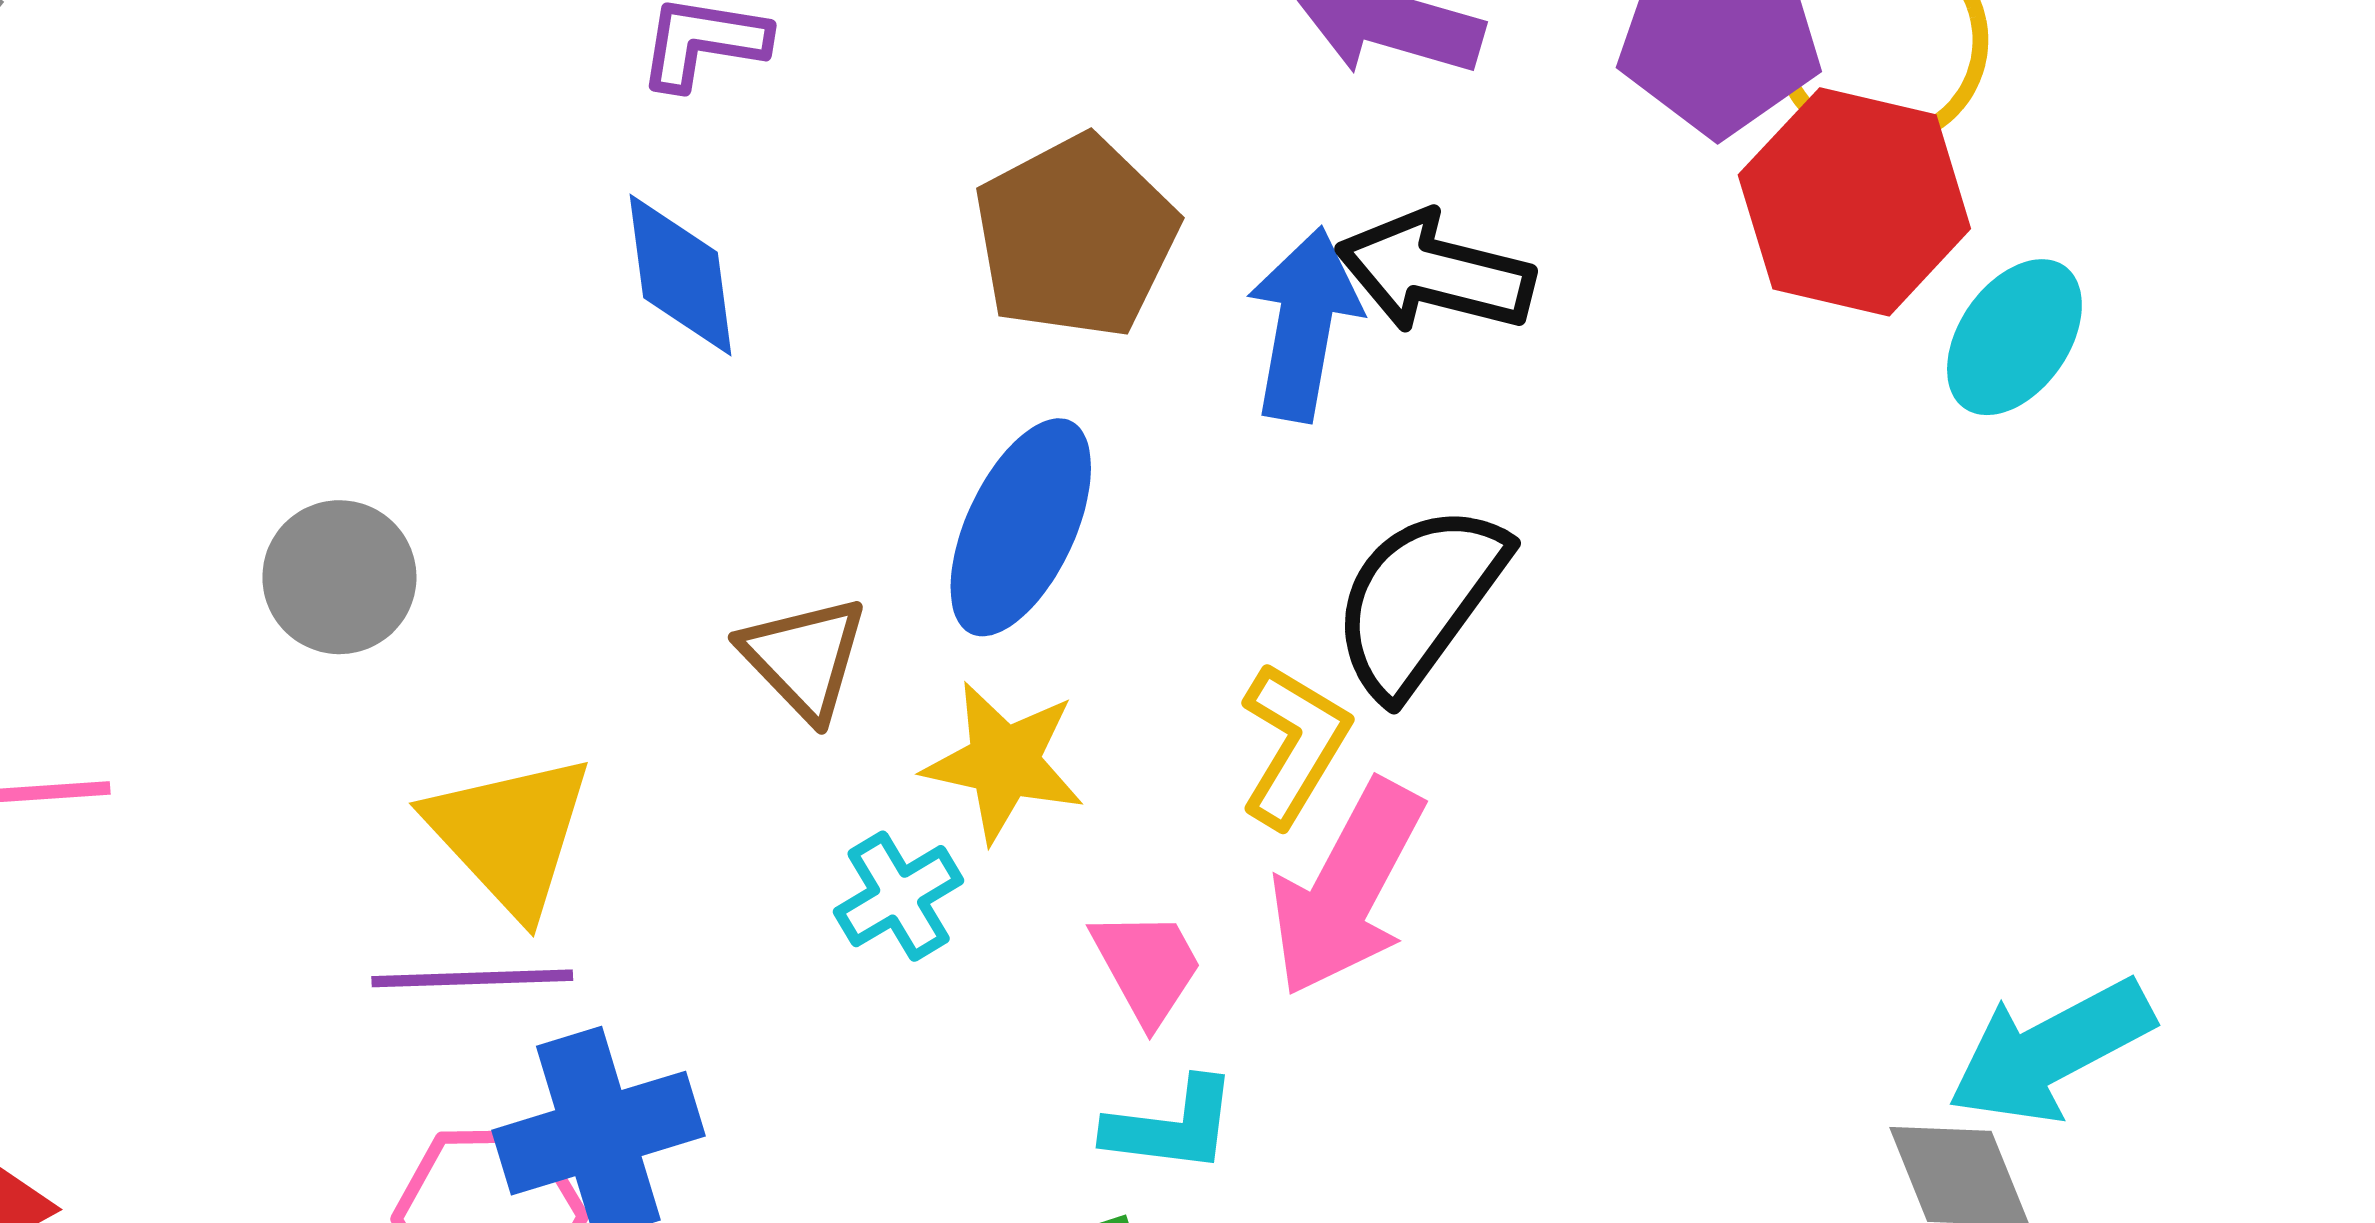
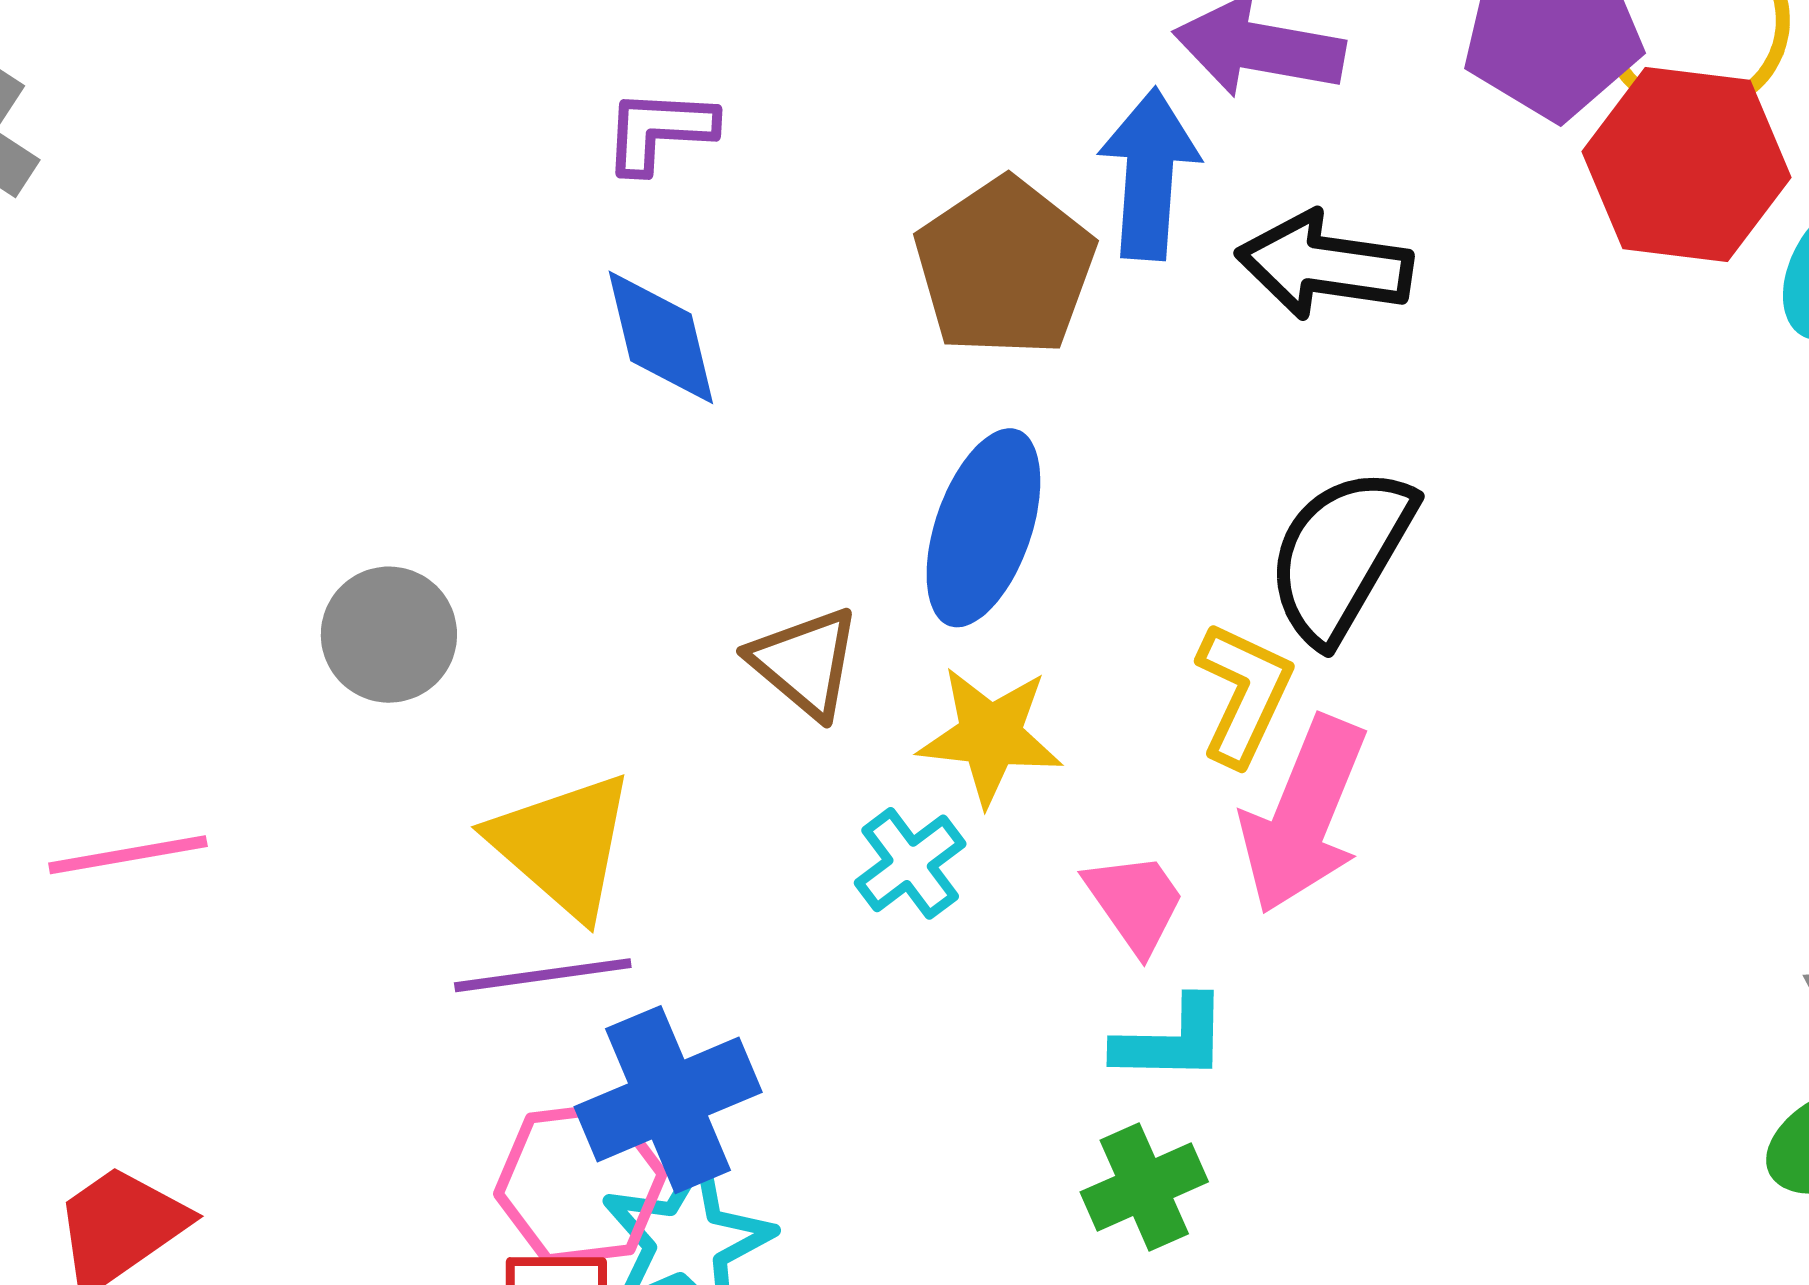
blue arrow: (1304, 324) -> (1149, 174), moved

